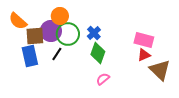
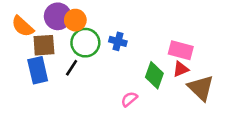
purple circle: (51, 31) -> (58, 16), moved
blue cross: (94, 33) -> (118, 41), turned -32
green diamond: (98, 53) -> (154, 75), moved

